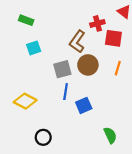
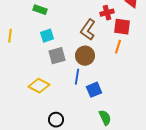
brown circle: (88, 65) -> (85, 56), moved
orange line: (118, 68) -> (118, 47), moved
gray square: (62, 69) -> (57, 56), moved
green semicircle: (110, 135) -> (105, 118), moved

